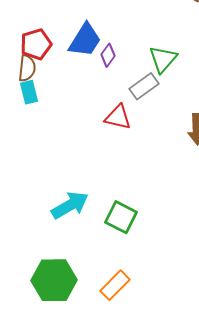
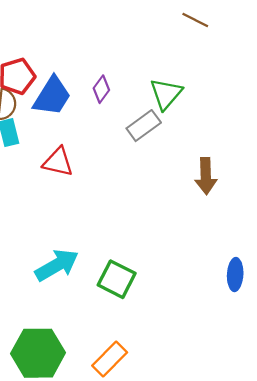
blue trapezoid: (85, 40) -> (52, 96), moved
red triangle: (118, 117) -> (58, 162), moved

